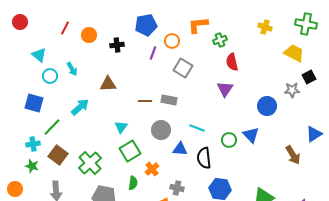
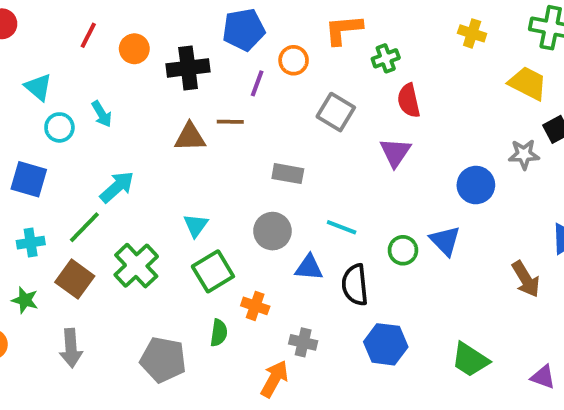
black cross: (117, 45) -> (188, 68), size x1.5
gray square: (183, 68) -> (336, 112), moved
brown triangle: (108, 84) -> (190, 137), moved
brown line: (145, 101) -> (230, 122), moved
green line: (52, 127) -> (84, 227), moved
cyan cross: (33, 144) -> (31, 243), moved
green cross: (90, 163) -> (136, 266), moved
orange cross: (152, 169) -> (255, 306), turned -32

